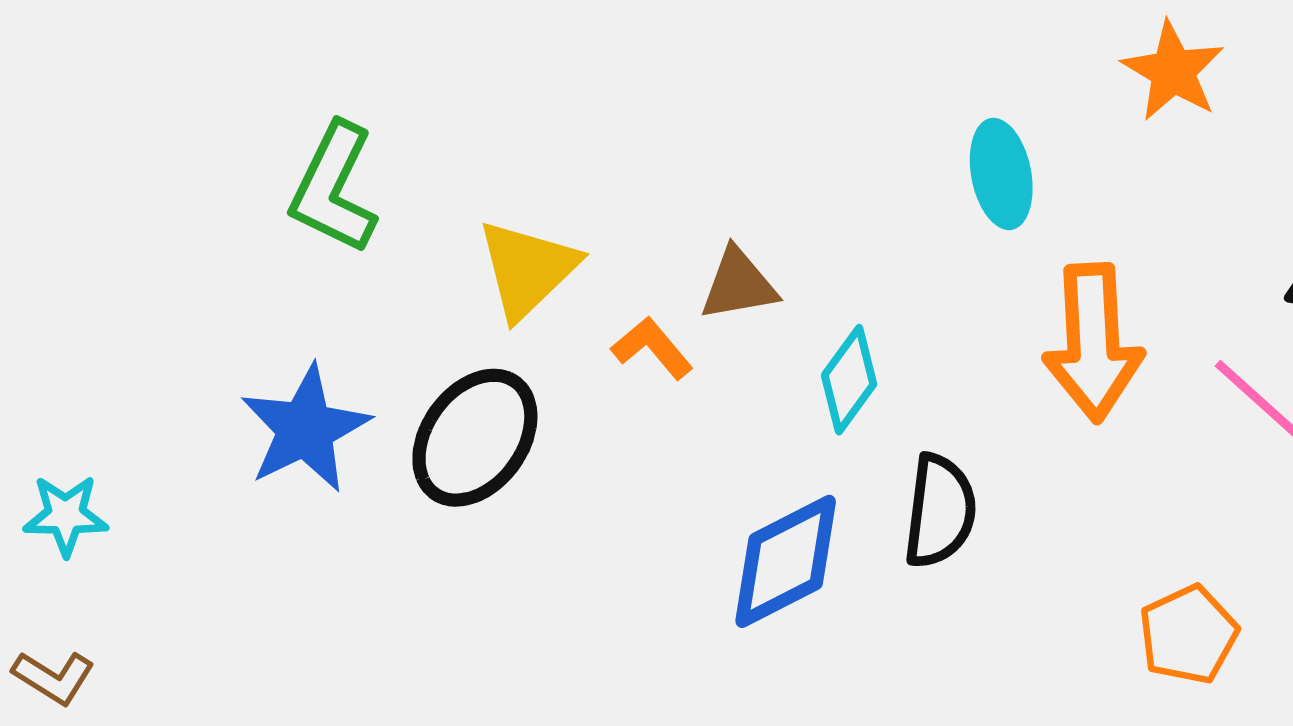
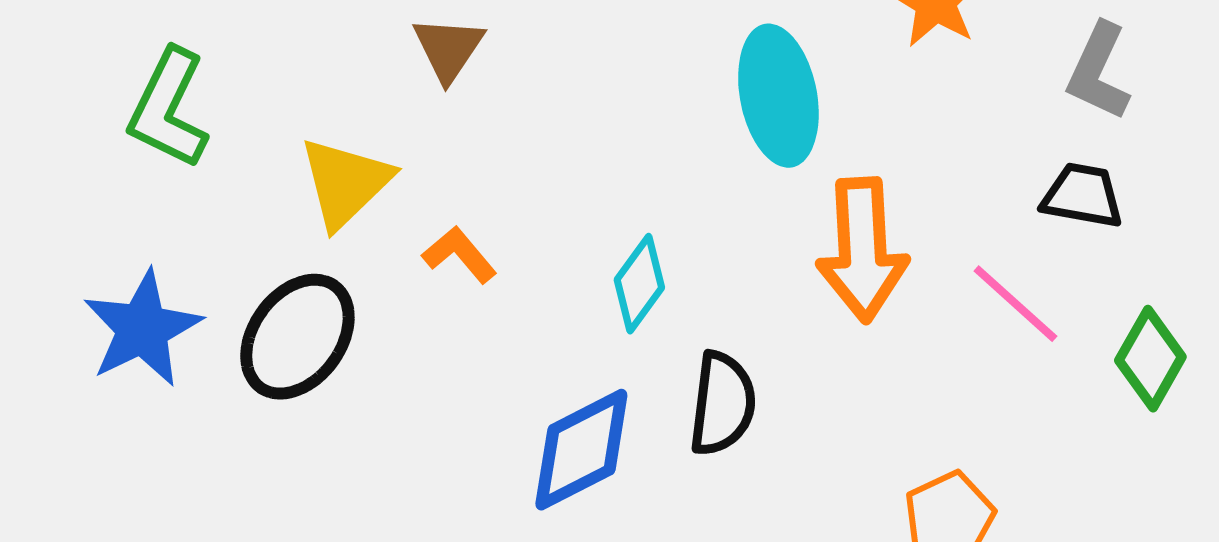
cyan ellipse: (1001, 174) -> (778, 96), size x1.4
brown triangle: (739, 284) -> (448, 49), moved, turned -46

